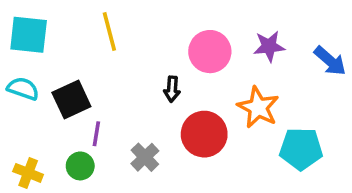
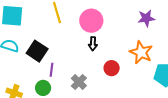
pink circle: (210, 52) -> (91, 21), moved
black square: (71, 100) -> (37, 51), turned -30
red circle: (204, 134) -> (112, 68), size x0.6

